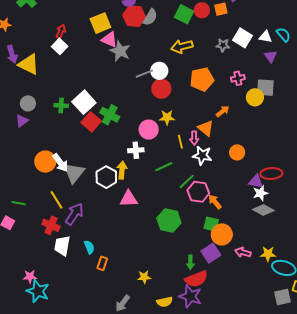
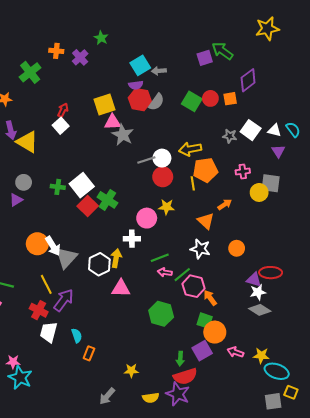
pink triangle: (109, 40) -> (113, 122), turned -30
yellow arrow: (182, 46) -> (190, 149), moved
pink arrow: (194, 138) -> (165, 272), moved, turned 96
yellow line: (180, 142) -> (193, 183), moved

